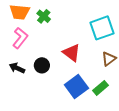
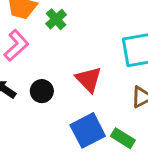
green rectangle: (100, 88) -> (123, 138), turned 63

